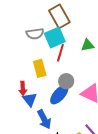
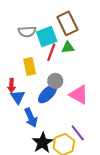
brown rectangle: (59, 16) -> (67, 23), moved
green triangle: (88, 45) -> (68, 47), moved

